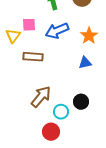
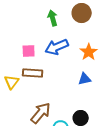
pink square: (29, 25) -> (29, 51), moved
yellow triangle: (13, 36) -> (12, 82), moved

